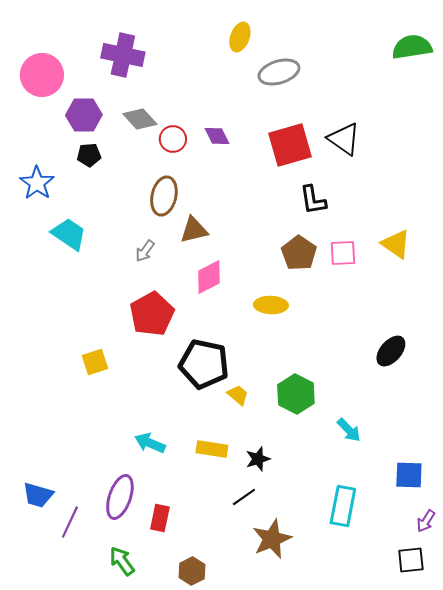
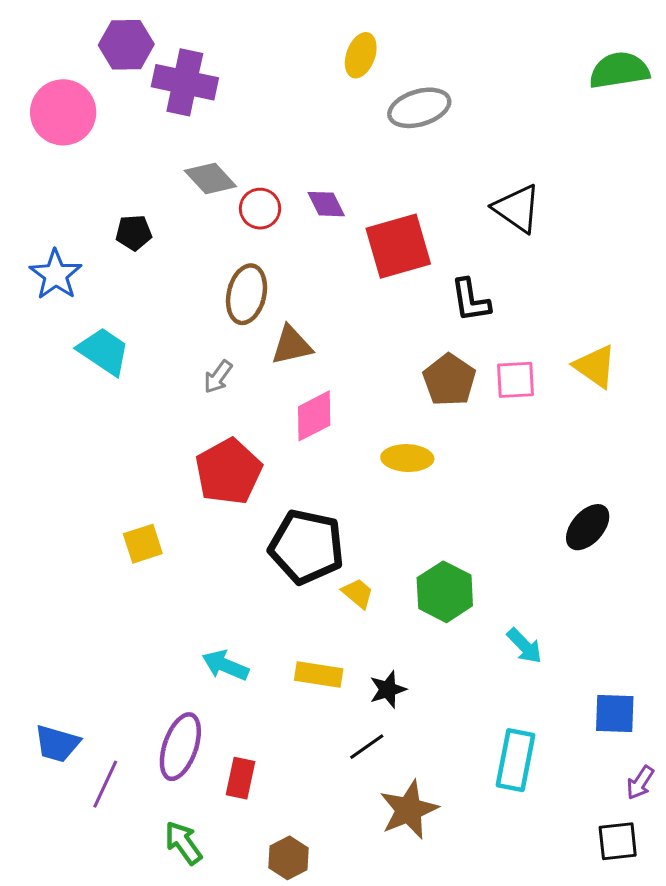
purple hexagon: (84, 115) -> (126, 45), moved
red square: (290, 145) -> (398, 246), moved

